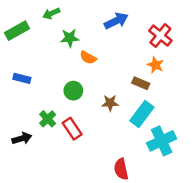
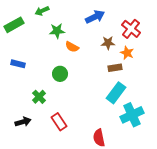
brown rectangle: (141, 83) -> (115, 68), turned -32
brown star: (110, 103) -> (108, 43), moved
red rectangle: (72, 129) -> (59, 122), moved
black arrow: (22, 138) -> (23, 122), moved

